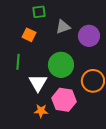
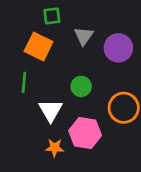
gray triangle: (63, 27) -> (84, 36), turned -35
orange square: (29, 35) -> (39, 47), size x1.5
green circle: (61, 65) -> (81, 86), size x0.6

